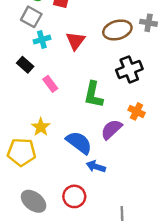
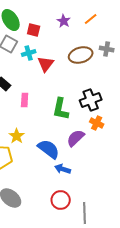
cyan cross: (42, 40) -> (29, 53), moved
black cross: (129, 70) -> (91, 100), moved
pink rectangle: (50, 84) -> (25, 100), turned 40
red circle: (74, 196) -> (61, 200), moved

